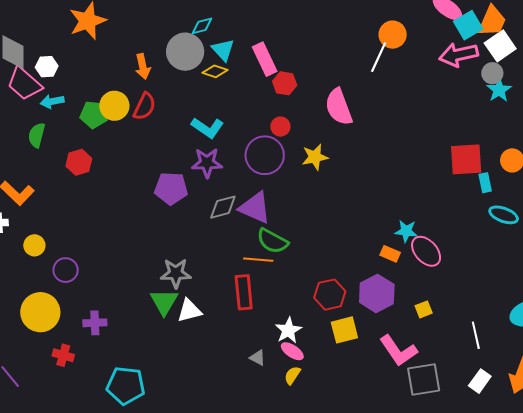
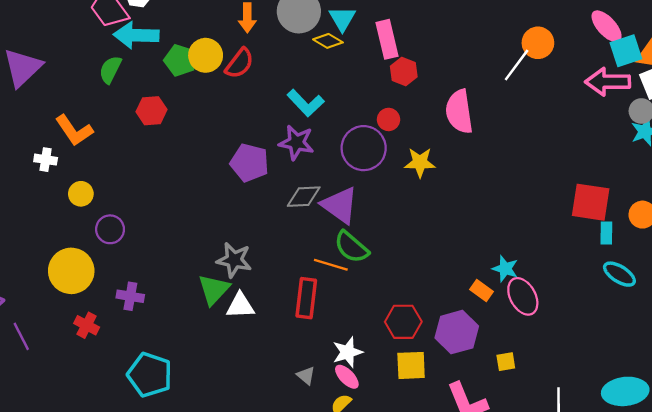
cyan arrow: (52, 101) -> (136, 35), size x1.6

